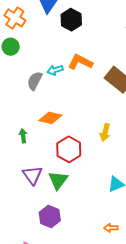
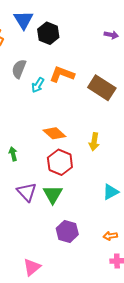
cyan arrow: (55, 70) -> (38, 85), turned -35
gray semicircle: (35, 81) -> (19, 69), moved
orange diamond: (50, 118) -> (54, 133), moved, turned 35
purple hexagon: (50, 216) -> (67, 231), moved

